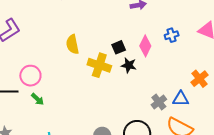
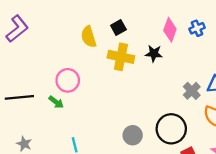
blue cross: (172, 35) -> (197, 28), moved
black square: (119, 47) -> (118, 28), moved
pink circle: (30, 76) -> (68, 80), moved

